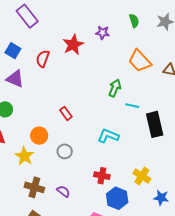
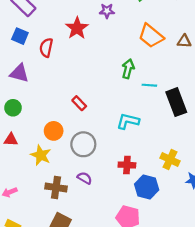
blue square: (13, 51) -> (20, 36), moved
gray circle: (65, 151) -> (83, 144), size x1.5
purple semicircle: (63, 191) -> (85, 178), moved

